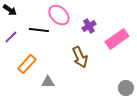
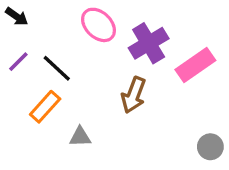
purple cross: (89, 26) -> (149, 43), size x1.6
black line: (39, 30) -> (57, 68), moved, turned 36
brown arrow: (80, 57) -> (134, 95), turned 45

